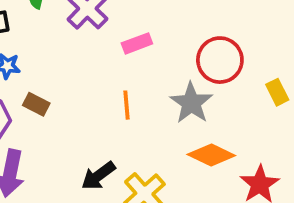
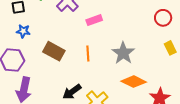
red circle: (220, 60) -> (163, 18), moved, size x0.7
brown rectangle: (36, 104) -> (54, 51), moved, size x1.5

